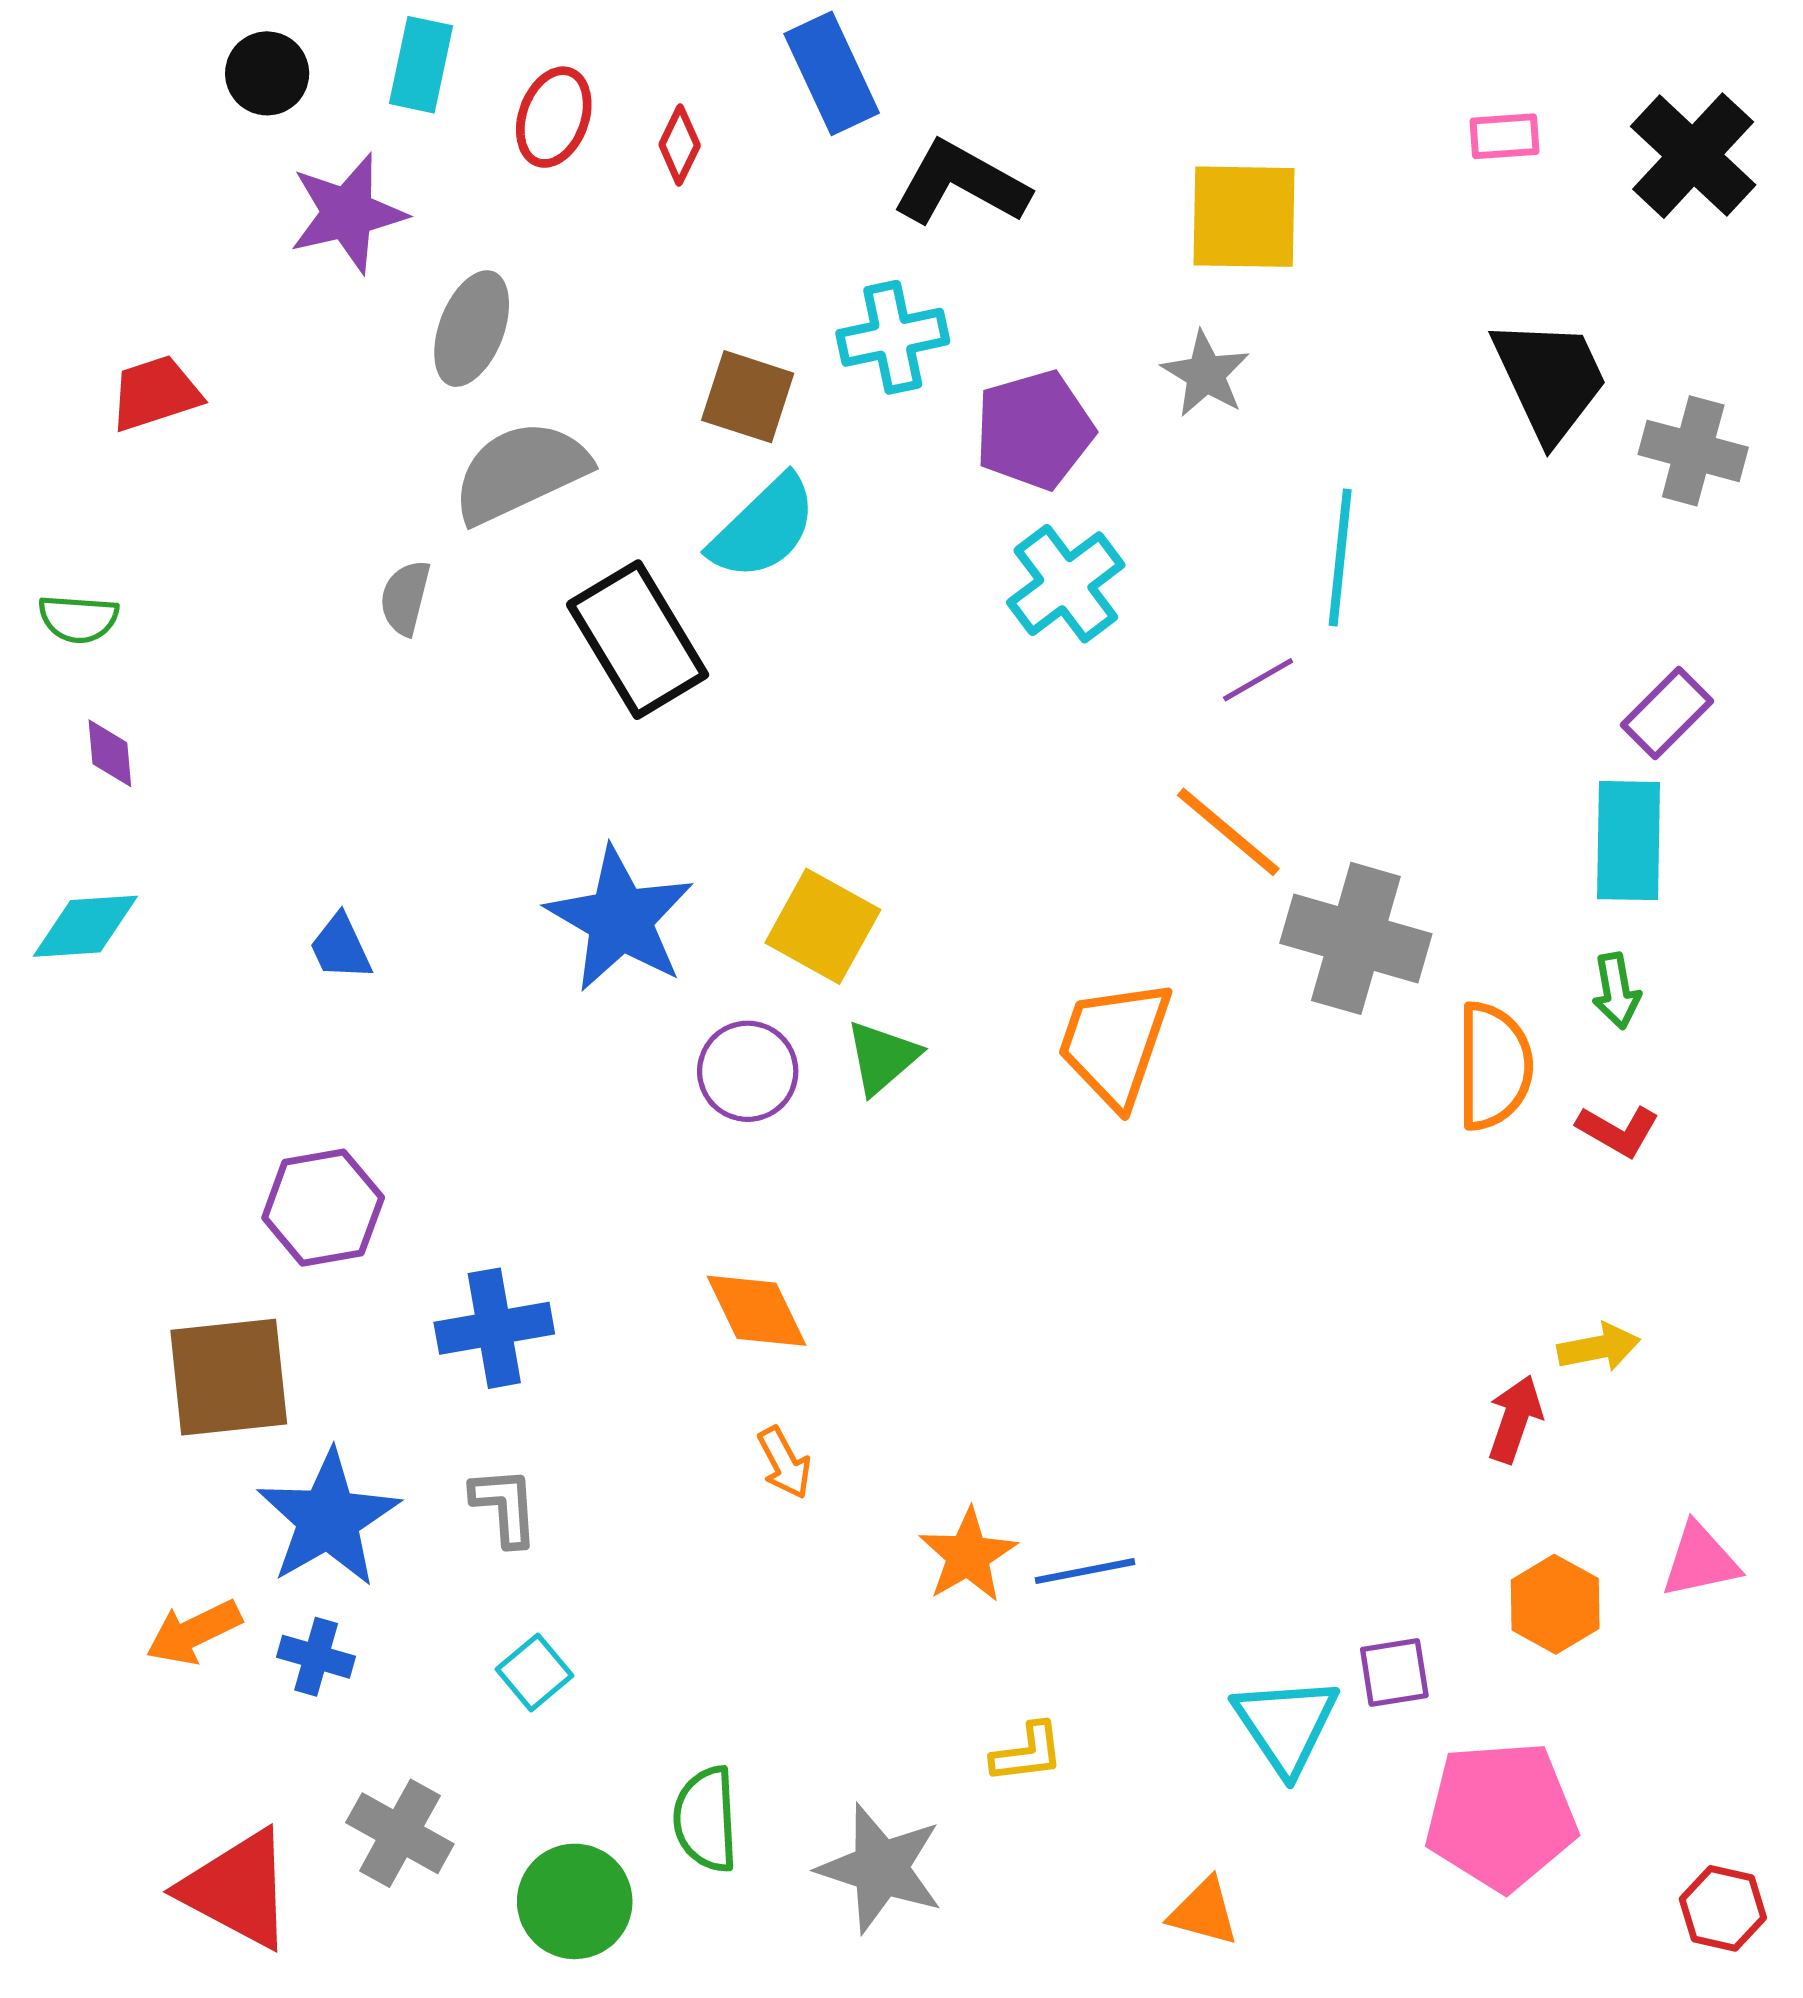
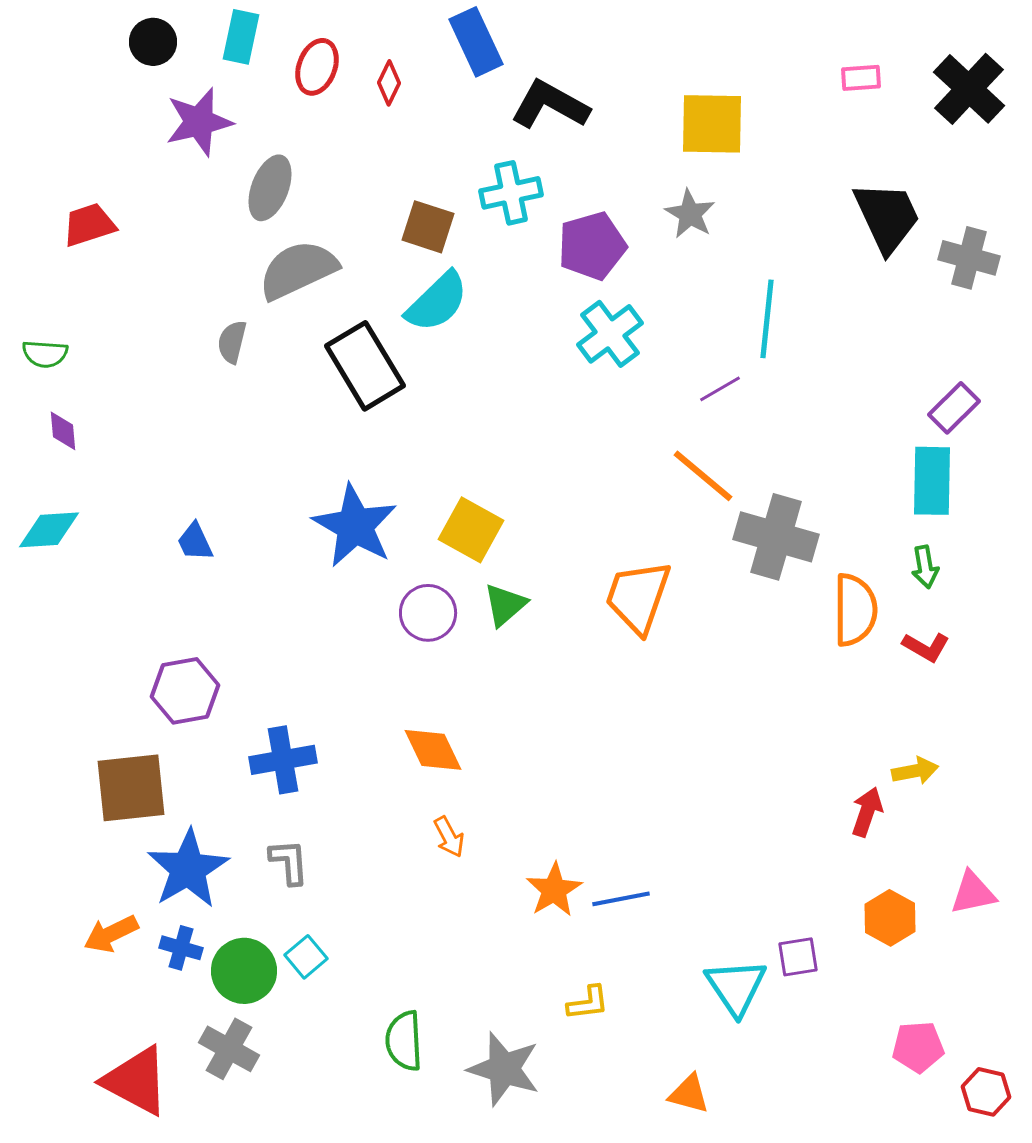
pink pentagon: (1501, 1816) -> (918, 1047), moved, size x0.6
green circle: (575, 1901) -> (244, 971), moved

